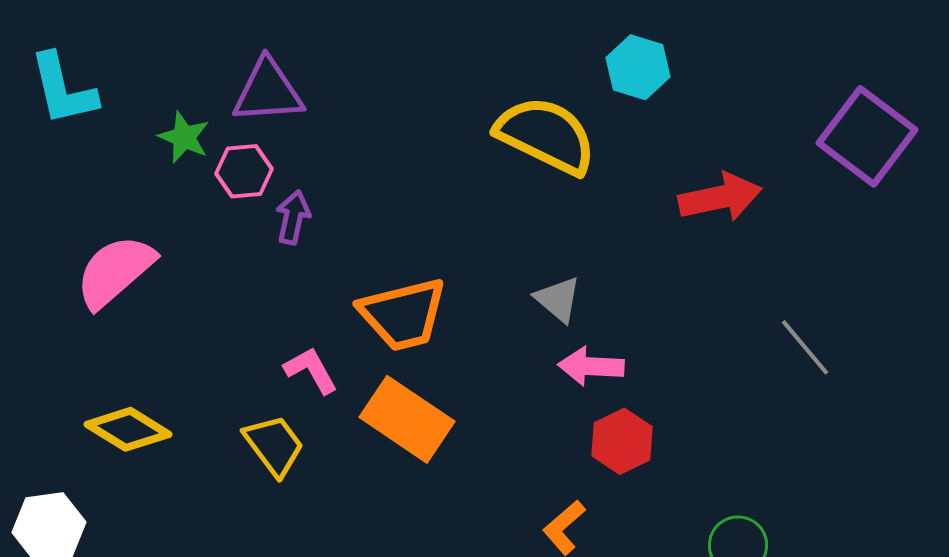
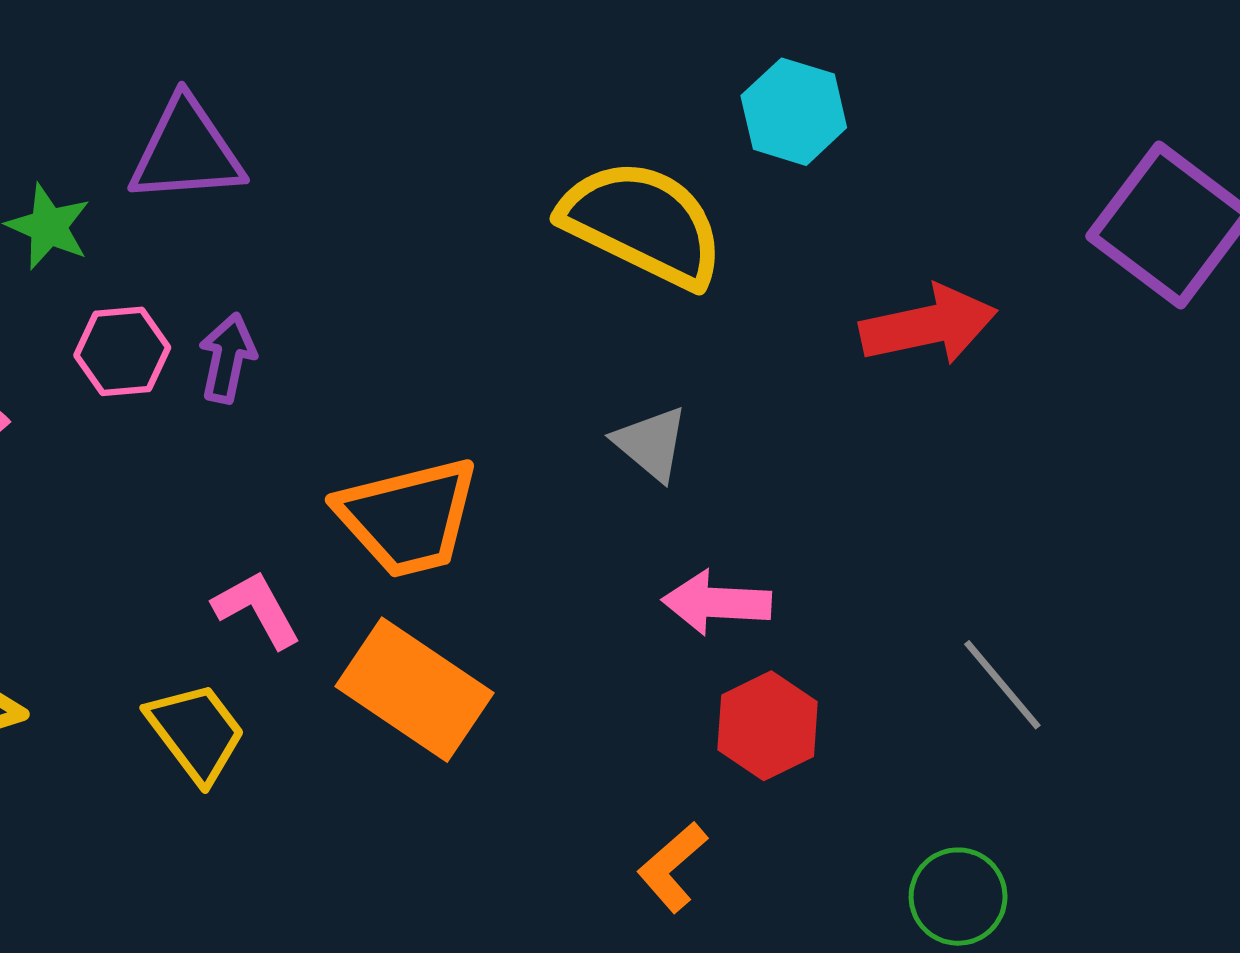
pink hexagon: (244, 171) -> (122, 351), moved
gray triangle: (558, 299) -> (651, 443), moved
gray line: (805, 347) -> (1002, 685), moved

